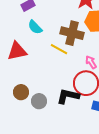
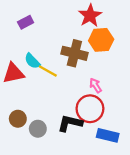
cyan semicircle: (35, 27) -> (32, 61), moved
yellow line: (59, 49) -> (48, 71), moved

